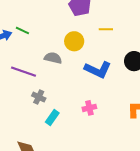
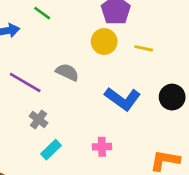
green line: (22, 30) -> (42, 13), moved
yellow circle: (74, 41) -> (104, 42), moved

